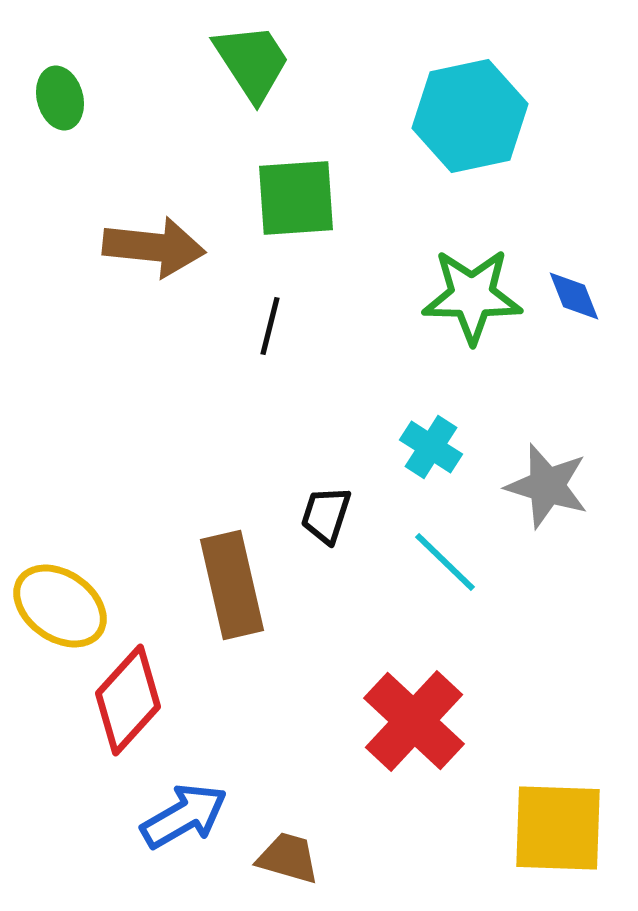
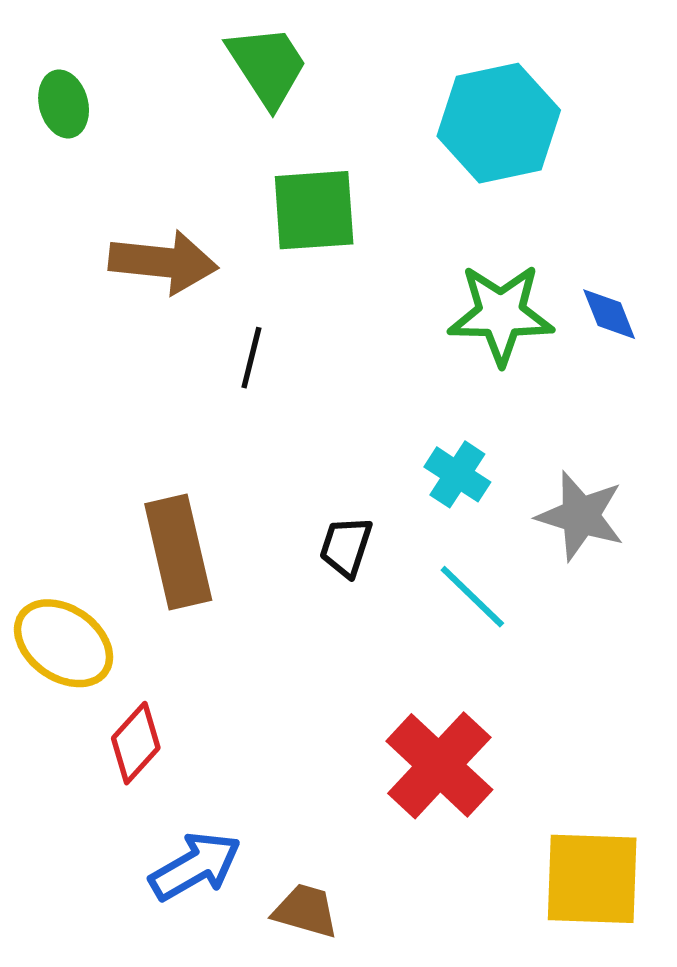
black line: (270, 326) -> (251, 358), moved
brown rectangle: (232, 585) -> (178, 552), moved
red diamond: (128, 700) -> (136, 743), size x0.7

